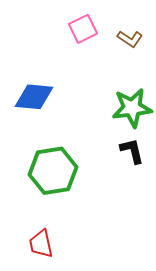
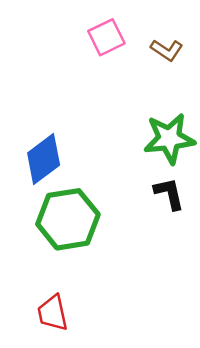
blue diamond: (34, 97) -> (44, 159), moved, turned -42

